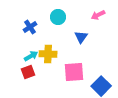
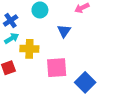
cyan arrow: (31, 56) -> (12, 38), moved

